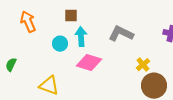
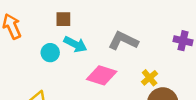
cyan arrow: (81, 37) -> (75, 44), turned 120
pink diamond: (89, 63) -> (102, 75), moved

